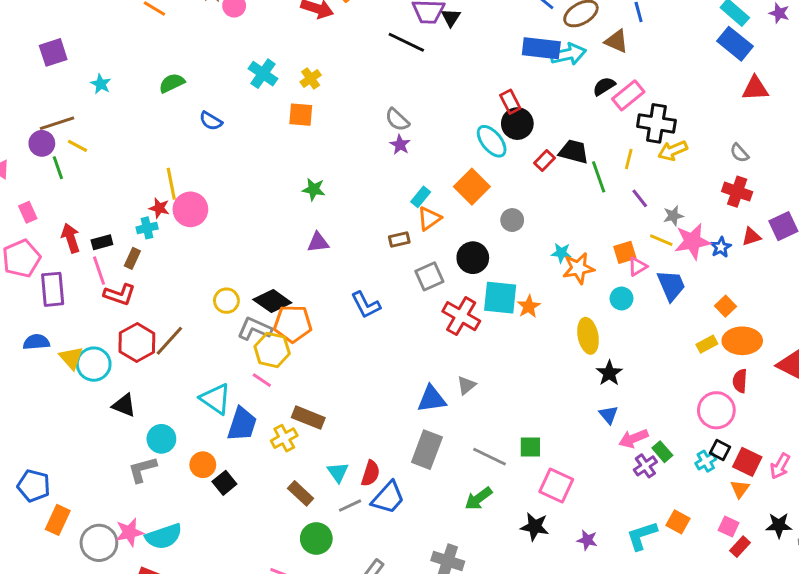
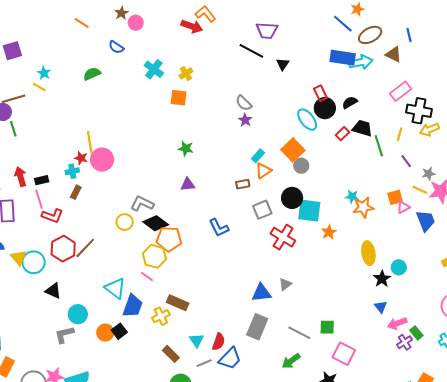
black triangle: (451, 18) -> (283, 64), moved
black semicircle: (604, 86) -> (350, 102), moved
blue semicircle: (211, 121) -> (116, 47), moved
yellow line: (77, 146) -> (39, 87), moved
gray circle: (512, 220) -> (301, 166), moved
brown rectangle: (132, 258) -> (76, 192), moved
cyan square: (500, 298) -> (309, 211), moved
cyan circle: (622, 298) -> (399, 267), moved
gray L-shape: (255, 329) -> (142, 204), moved
black square: (224, 483) -> (119, 331), moved

